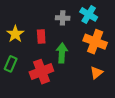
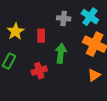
red cross: (41, 72) -> (39, 71), size x0.7

